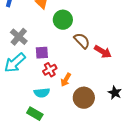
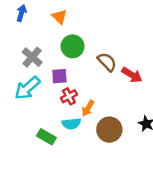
green circle: (63, 20) -> (73, 46), moved
cyan semicircle: (42, 93) -> (71, 124), moved
green rectangle: (35, 114) -> (46, 137), moved

